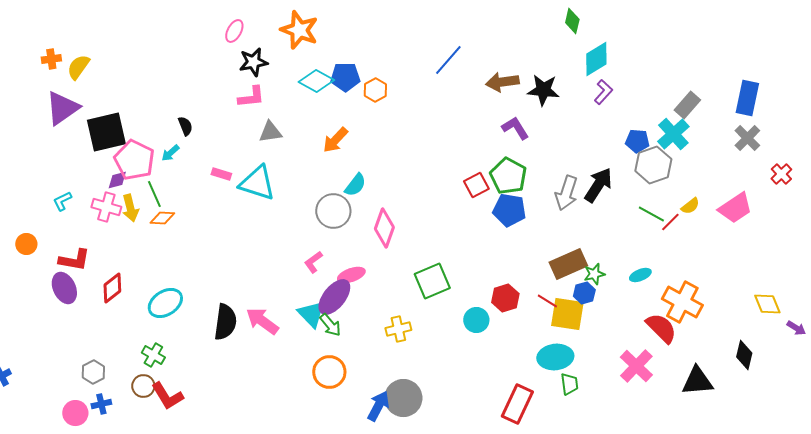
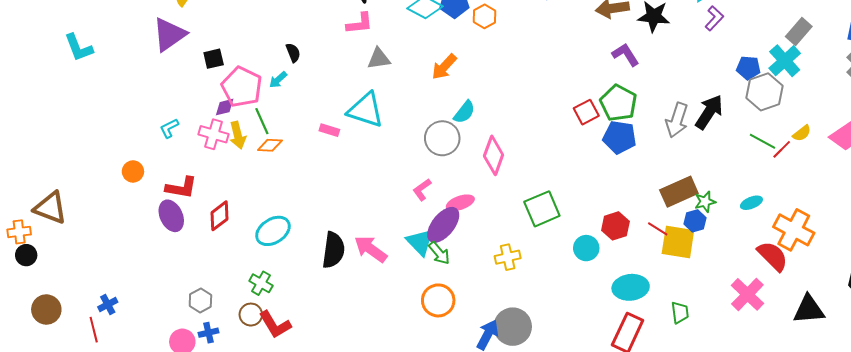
black square: (106, 132) -> (214, 59), size x0.5
pink rectangle: (221, 174) -> (329, 130), moved
cyan ellipse: (555, 357) -> (631, 287), moved

